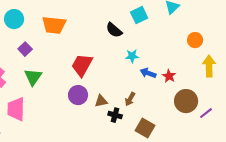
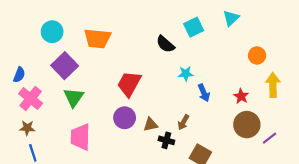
purple square: (25, 49) -> (65, 66), size x1.6
blue arrow: (148, 73) -> (204, 93), turned -133
red star: (169, 76) -> (241, 96), moved
pink trapezoid: (16, 109) -> (80, 137), moved

